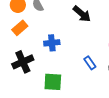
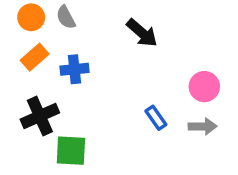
blue cross: (52, 43) -> (74, 69), moved
green square: (53, 82) -> (71, 151), moved

